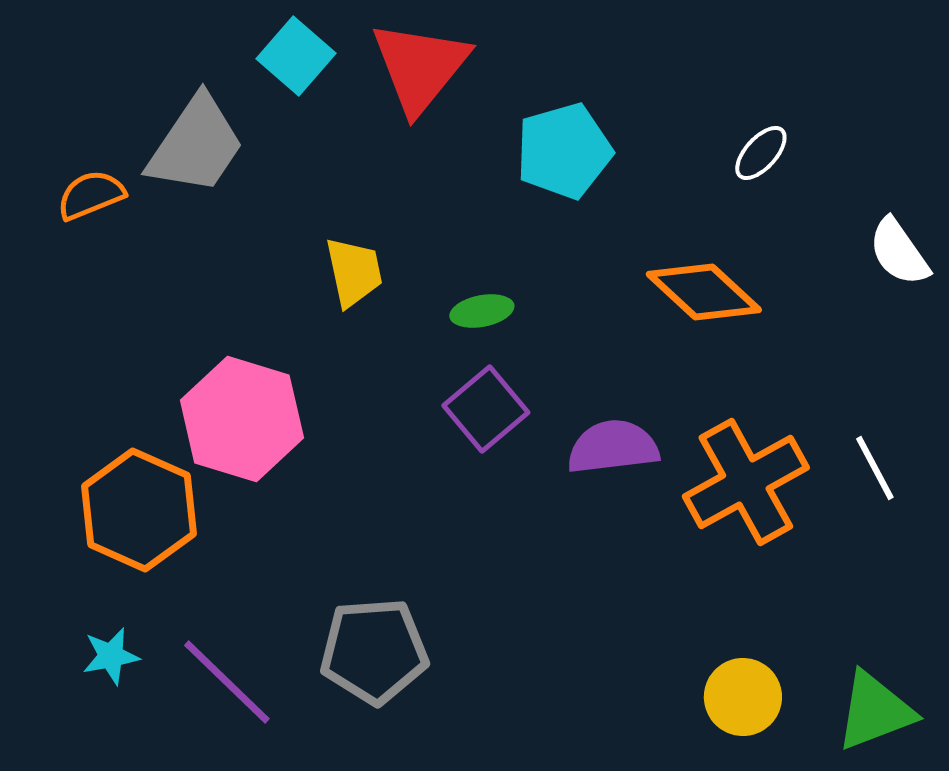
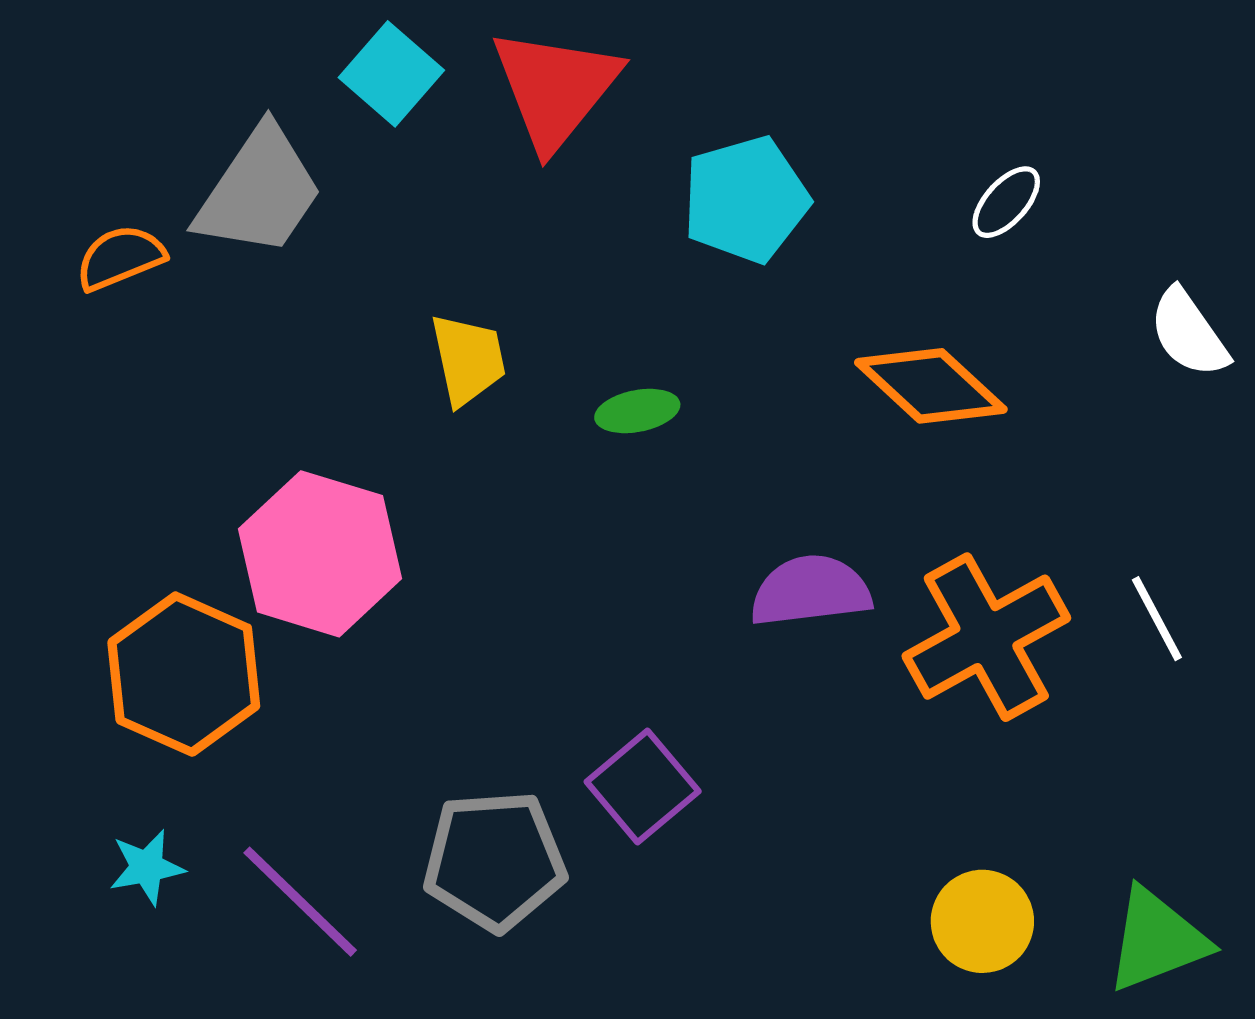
purple square: (486, 409) -> (643, 787), moved

